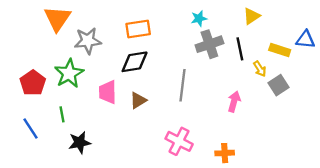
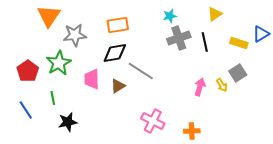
blue triangle: (305, 40) -> (261, 34), turned -36
yellow arrow: (260, 69) -> (222, 85), moved
gray line: (183, 85) -> (141, 71), moved, turned -64

